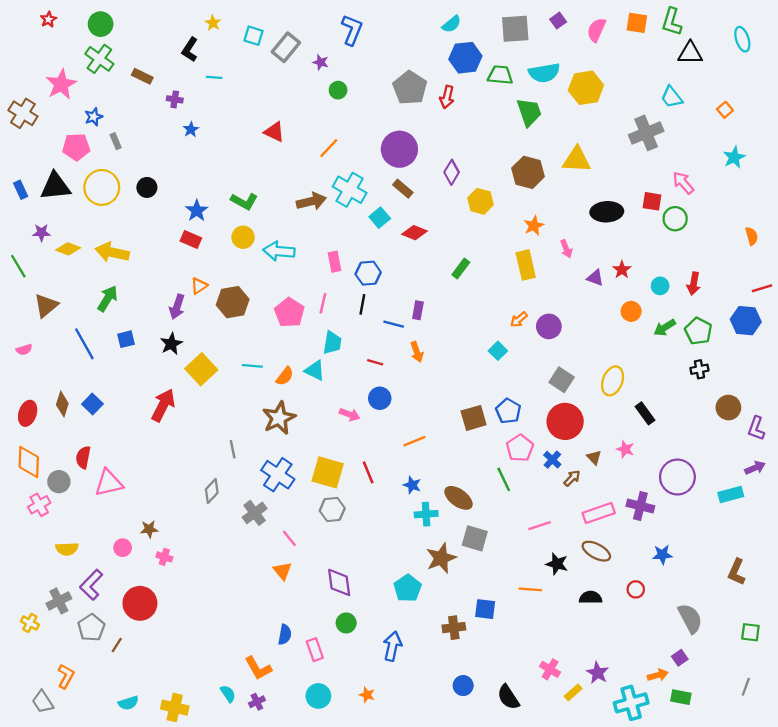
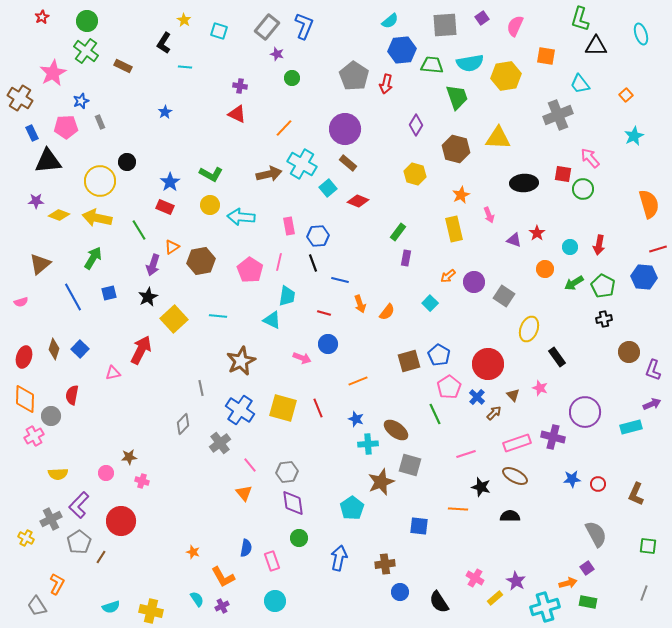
orange square: (637, 23) -> (546, 56), moved
gray rectangle: (286, 47) -> (267, 27), moved
purple cross: (175, 99) -> (240, 86), moved
purple diamond: (452, 172) -> (416, 125), moved
yellow circle: (102, 187) -> (100, 181), moved
blue rectangle: (21, 190) -> (32, 133), moved
orange semicircle: (752, 236) -> (649, 204), size x1.8
green line: (18, 266) -> (139, 230), moved
black line: (362, 304) -> (313, 263), turned -30
purple rectangle: (418, 310) -> (406, 258), moved
orange semicircle: (285, 376) -> (387, 312), moved
gray square: (562, 380) -> (504, 296), moved
pink triangle: (109, 483) -> (113, 373), moved, size x0.6
gray hexagon: (332, 509) -> (287, 472), moved
red circle: (636, 589) -> (598, 484), moved
brown cross: (454, 628) -> (385, 564), moved
orange star: (367, 695) -> (193, 552), moved

